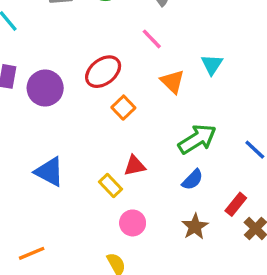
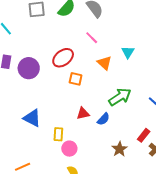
orange square: (123, 108) -> (76, 79), turned -32
blue semicircle: (193, 180) -> (103, 119), moved
yellow rectangle: (111, 185) -> (58, 134), moved, turned 48
pink circle: (133, 223) -> (69, 149), moved

